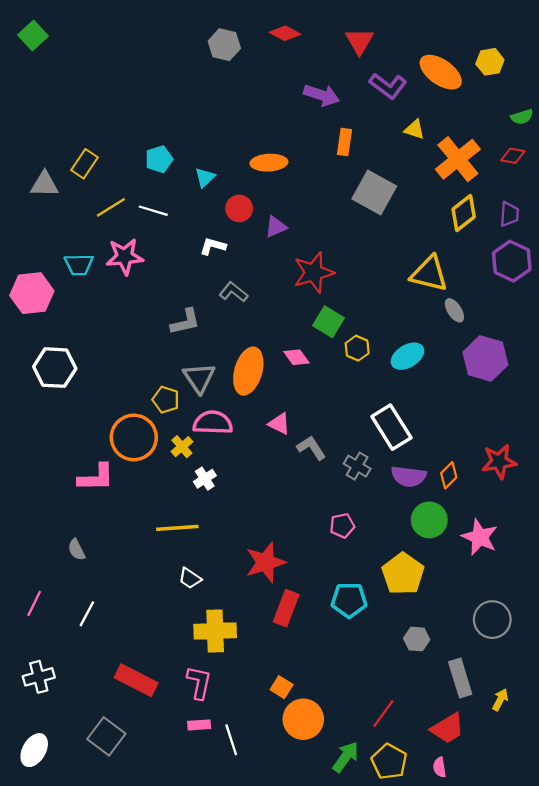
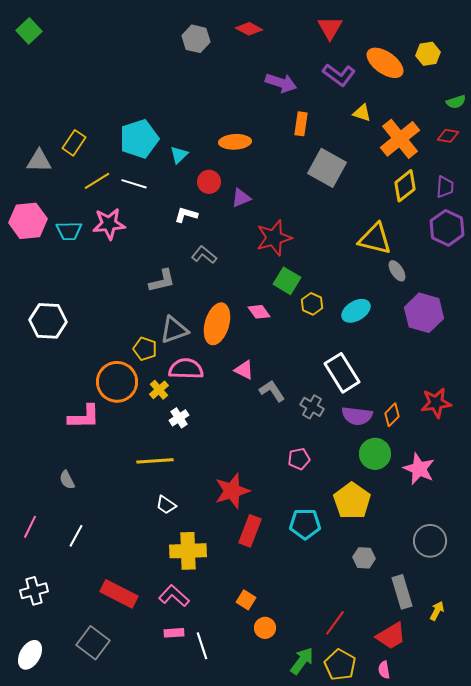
red triangle: (359, 41) -> (330, 28), moved
cyan pentagon: (159, 159) -> (139, 139), size x1.6
pink hexagon: (32, 293) -> (28, 221), moved
gray triangle: (199, 378) -> (174, 330), turned 44
pink L-shape: (199, 683) -> (174, 596), turned -60
orange circle: (303, 719) -> (265, 628), size x0.6

